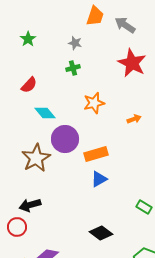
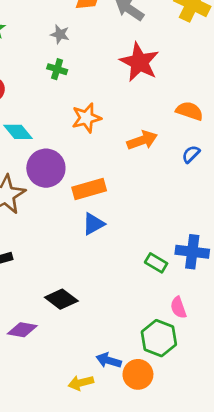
green cross: (73, 68) -> (57, 69), turned 32
orange arrow: (134, 119) -> (142, 140), size x1.5
black diamond: (101, 233) -> (61, 299), moved

